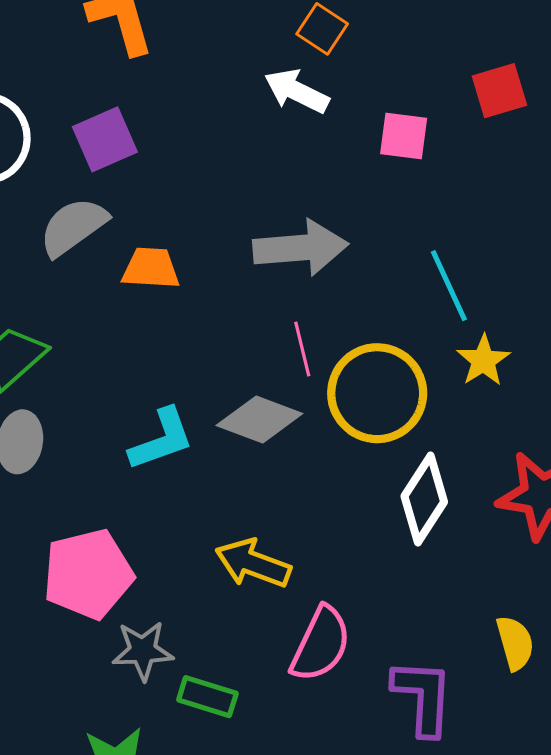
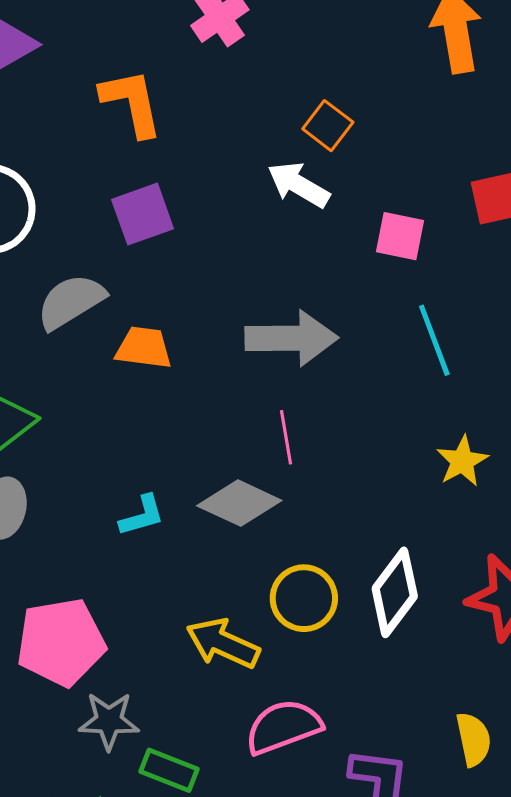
purple square: (105, 139) -> (143, 214), moved
cyan line: (449, 286) -> (434, 340), moved
yellow circle: (377, 393) -> (304, 598), moved, size x0.7
cyan L-shape: (161, 439) -> (142, 516), size x0.7
pink semicircle: (321, 644) -> (283, 727), turned -140

